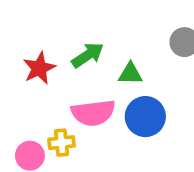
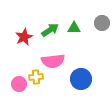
green triangle: (130, 74) -> (74, 28), moved
blue circle: (145, 117) -> (81, 79), moved

